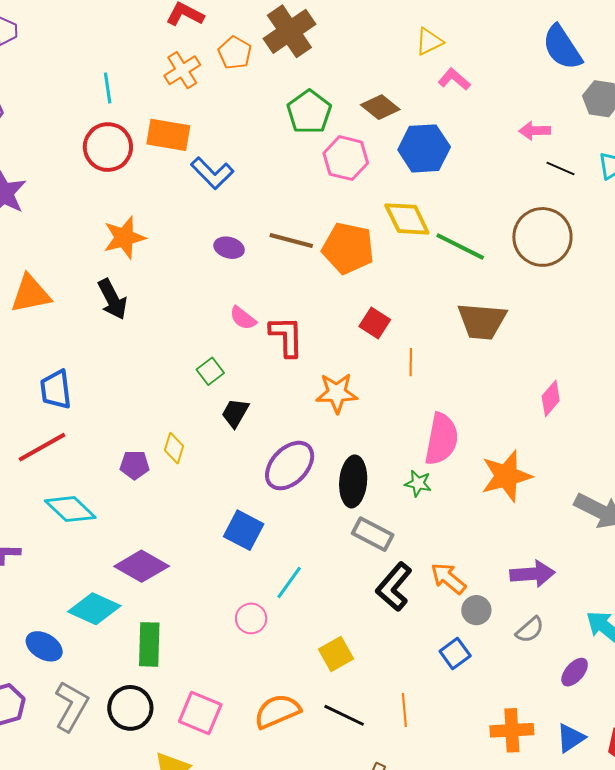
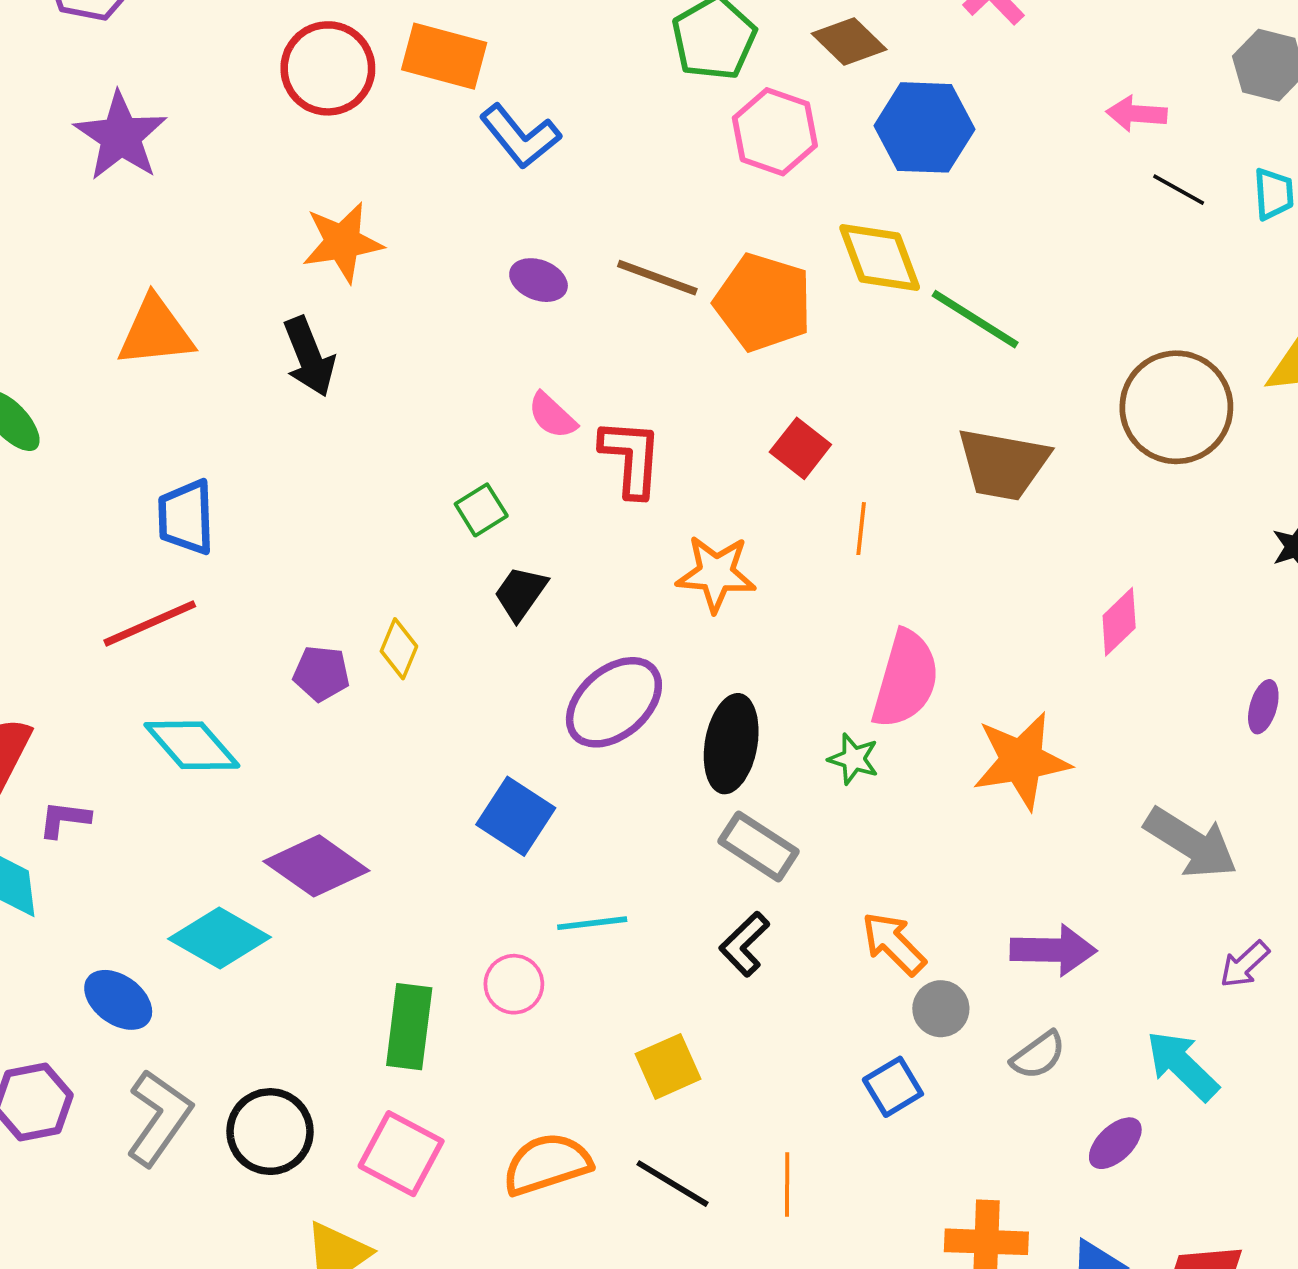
brown circle: (542, 237) -> (1176, 407), moved
cyan line: (289, 583) -> (592, 923), turned 42
black L-shape: (394, 587) -> (744, 944), moved, size x0.7
green rectangle: (149, 644) -> (409, 1027), moved

